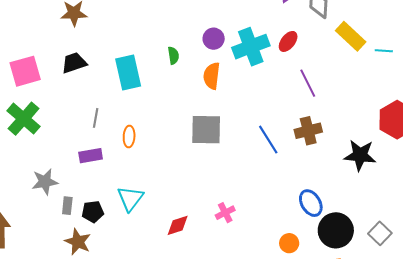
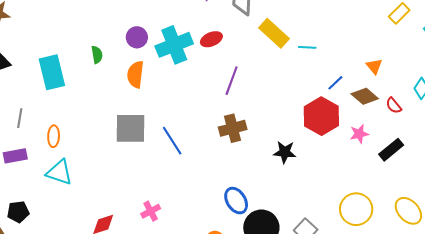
red ellipse: (288, 41) -> (211, 39), turned 30
purple line: (308, 83) -> (232, 81), turned 48
blue line: (268, 140) -> (172, 141), moved
black star: (360, 155) -> (285, 152), size x0.7
cyan triangle: (130, 198) -> (59, 172), moved, turned -48

